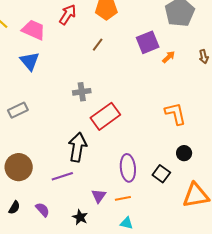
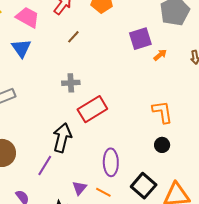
brown line: (98, 45) -> (73, 37), moved
black circle: (184, 153) -> (162, 145), moved
black square: (161, 174) -> (144, 186), moved, size x1.4
purple line: (62, 176) -> (45, 166), turned -45
orange line: (123, 198) -> (103, 192), turned 35

